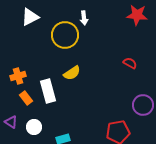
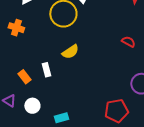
orange cross: (18, 76) -> (16, 28), moved, turned 35
white rectangle: (48, 91) -> (46, 70), size x0.6

